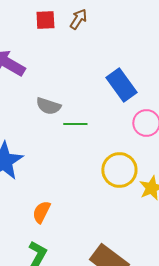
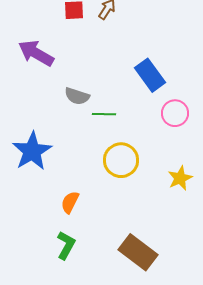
yellow circle: (119, 170) -> (121, 160), moved

